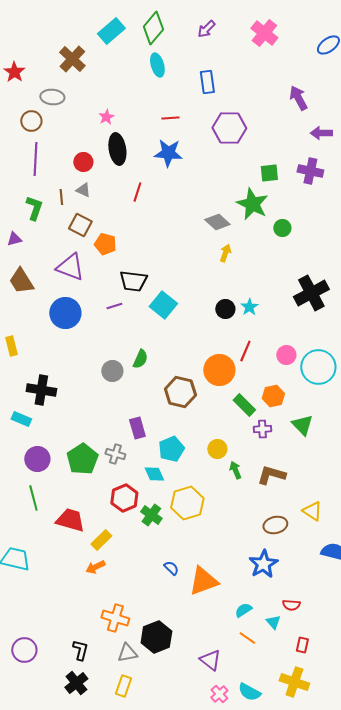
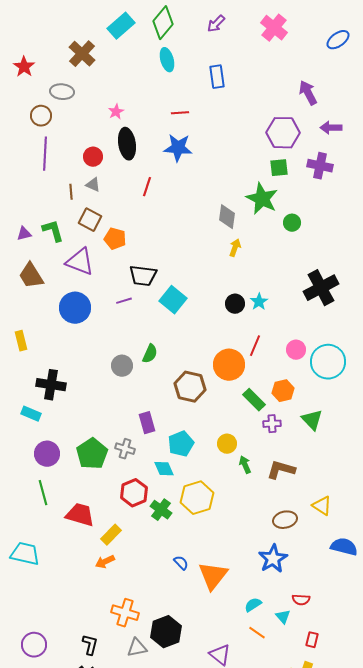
purple hexagon: (229, 128) -> (283, 133), moved
green L-shape: (34, 208) -> (53, 231), moved, turned -35
gray diamond: (217, 222) -> (227, 217), turned 55
orange triangle: (203, 581) -> (213, 576), turned -32

